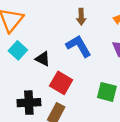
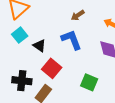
brown arrow: (81, 17) -> (78, 15), turned 48

